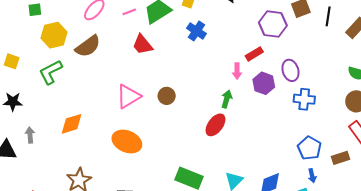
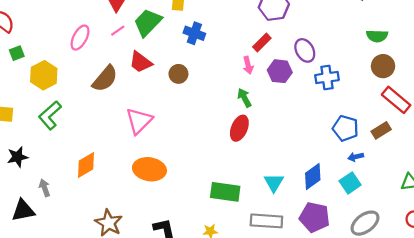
brown semicircle: (88, 46) -> (105, 79), moved
brown circle: (167, 96) -> (178, 74), moved
green arrow: (227, 99) -> (244, 98), turned -30
blue arrow: (312, 176) -> (356, 157), turned 104

